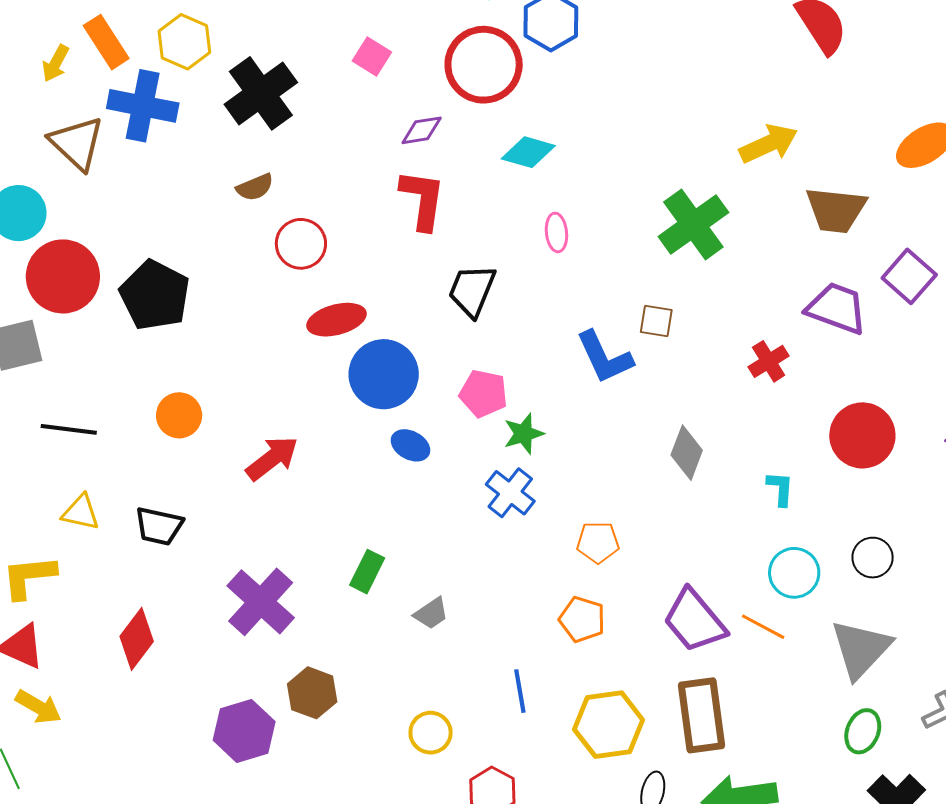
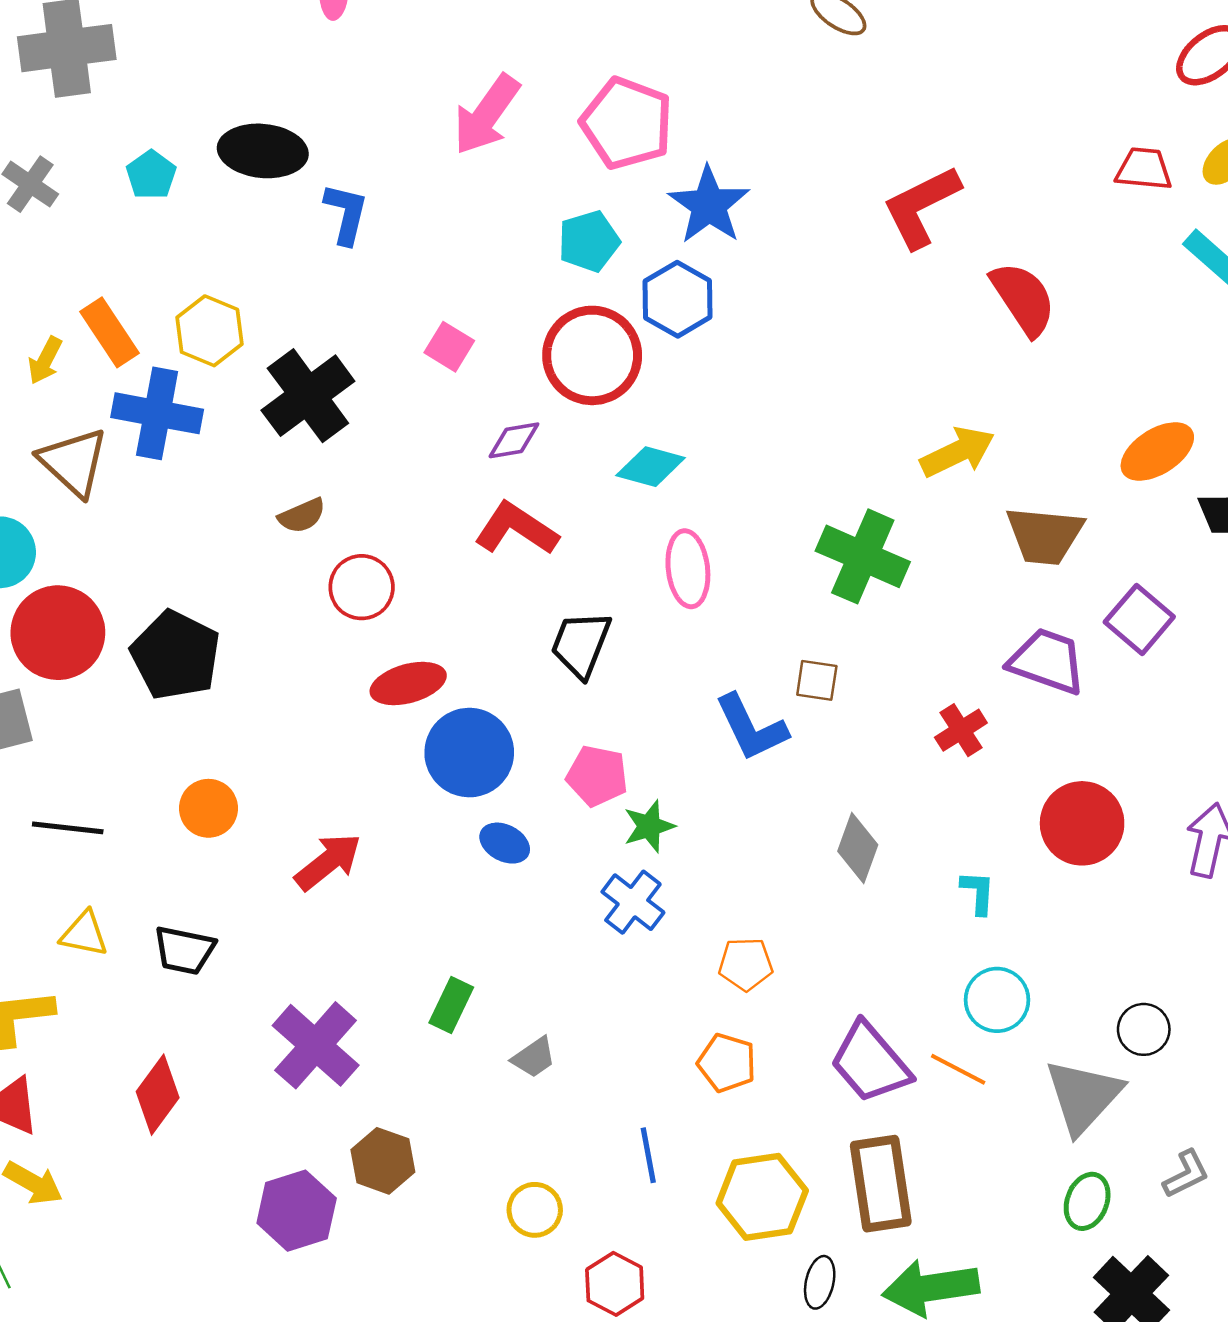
red L-shape: (423, 200) -> (516, 529), turned -64
green cross: (693, 224) -> (863, 556), turned -30
pink ellipse: (556, 232) -> (688, 569), size x1.5
black circle: (873, 558) -> (1144, 1029), moved

